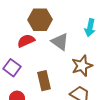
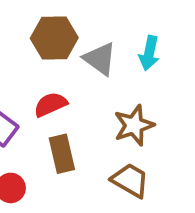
red semicircle: (26, 41) -> (50, 104), moved
gray triangle: (60, 42) -> (100, 59), moved

